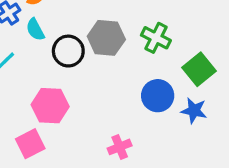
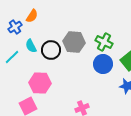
cyan semicircle: (35, 30) -> (31, 46), moved
blue circle: (158, 96) -> (103, 64), moved

